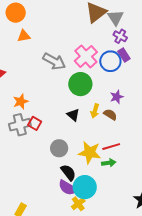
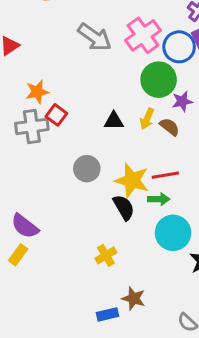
green circle: (80, 84) -> (159, 80), moved
black triangle: (73, 115) -> (114, 121), turned -48
red square: (35, 123) -> (56, 115), moved
black semicircle: (68, 173) -> (124, 207), moved
cyan circle: (85, 187) -> (173, 233), moved
purple semicircle: (68, 188) -> (25, 226), moved

